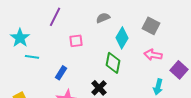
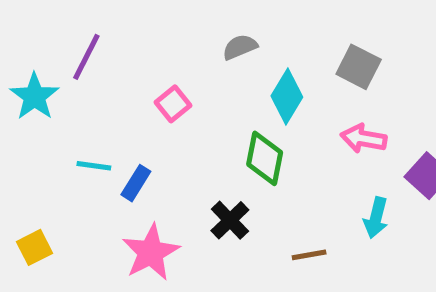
purple line: (55, 17) -> (86, 57), moved
pink square: (76, 41) -> (173, 104), turned -32
cyan line: (32, 57) -> (94, 166), moved

